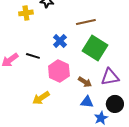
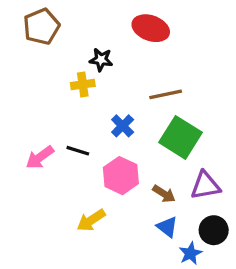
yellow cross: (26, 13) -> (83, 84), moved
blue triangle: (87, 102) -> (167, 227), turned 32

